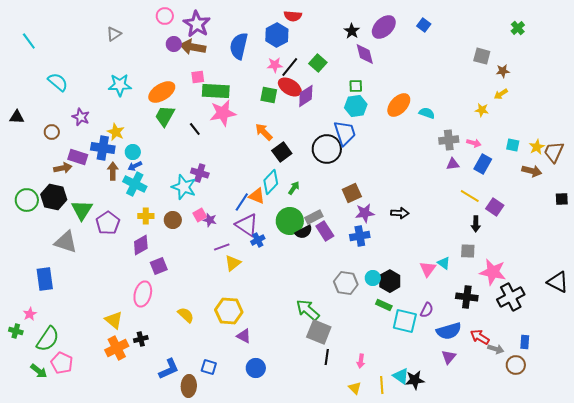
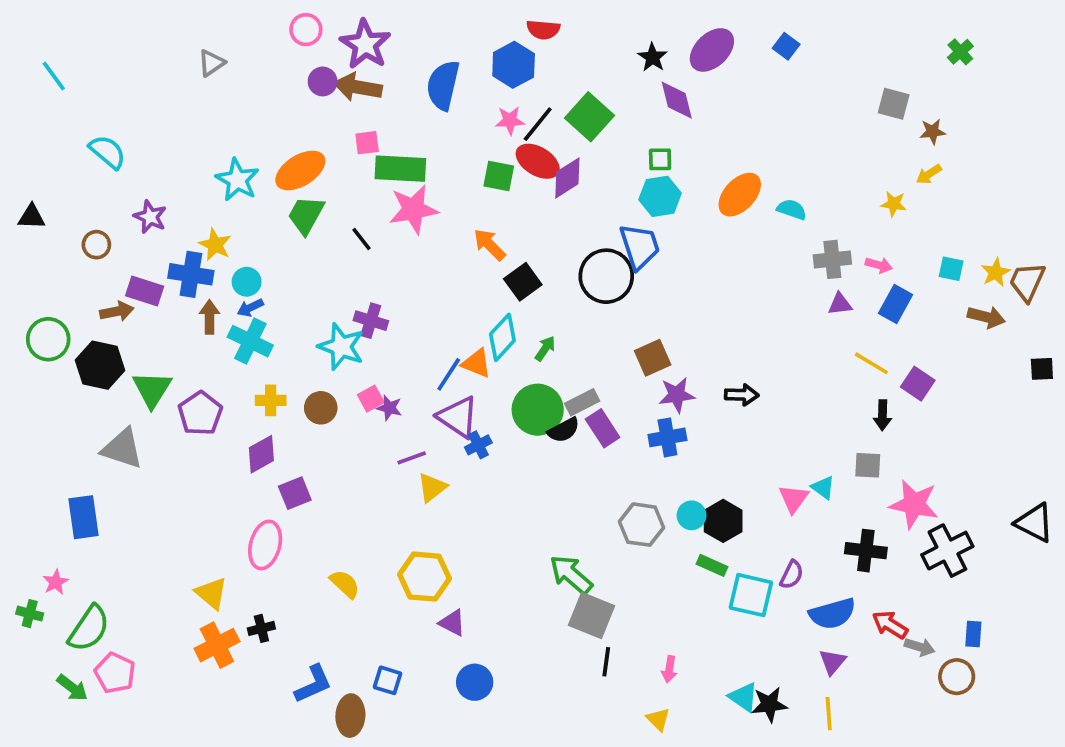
green square: (318, 63) -> (590, 117), size x1.4
cyan star: (120, 85) -> (237, 180), moved, turned 30
green circle: (27, 200) -> (48, 339), moved
yellow line: (382, 385) -> (829, 714), moved

